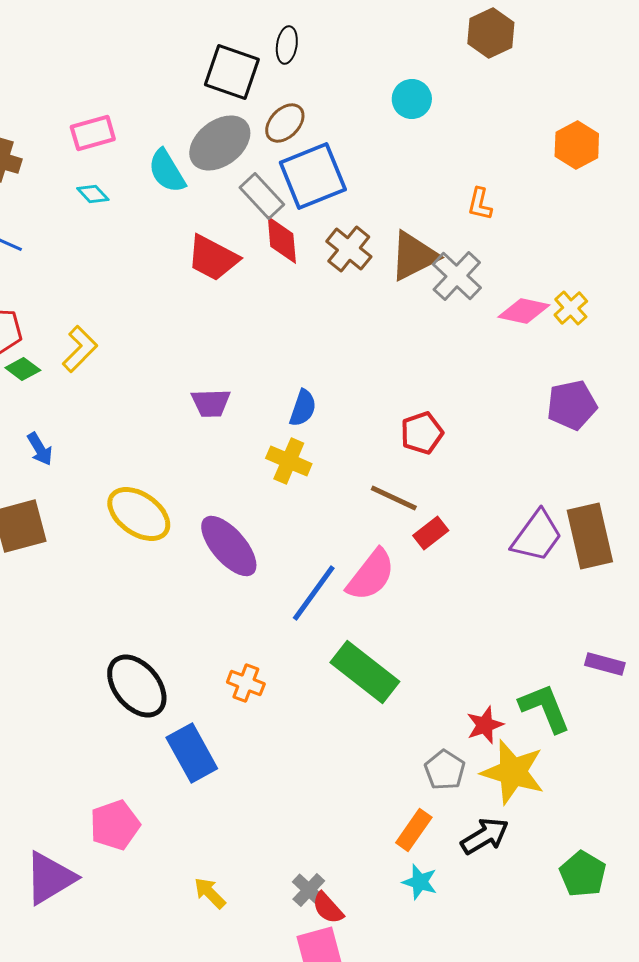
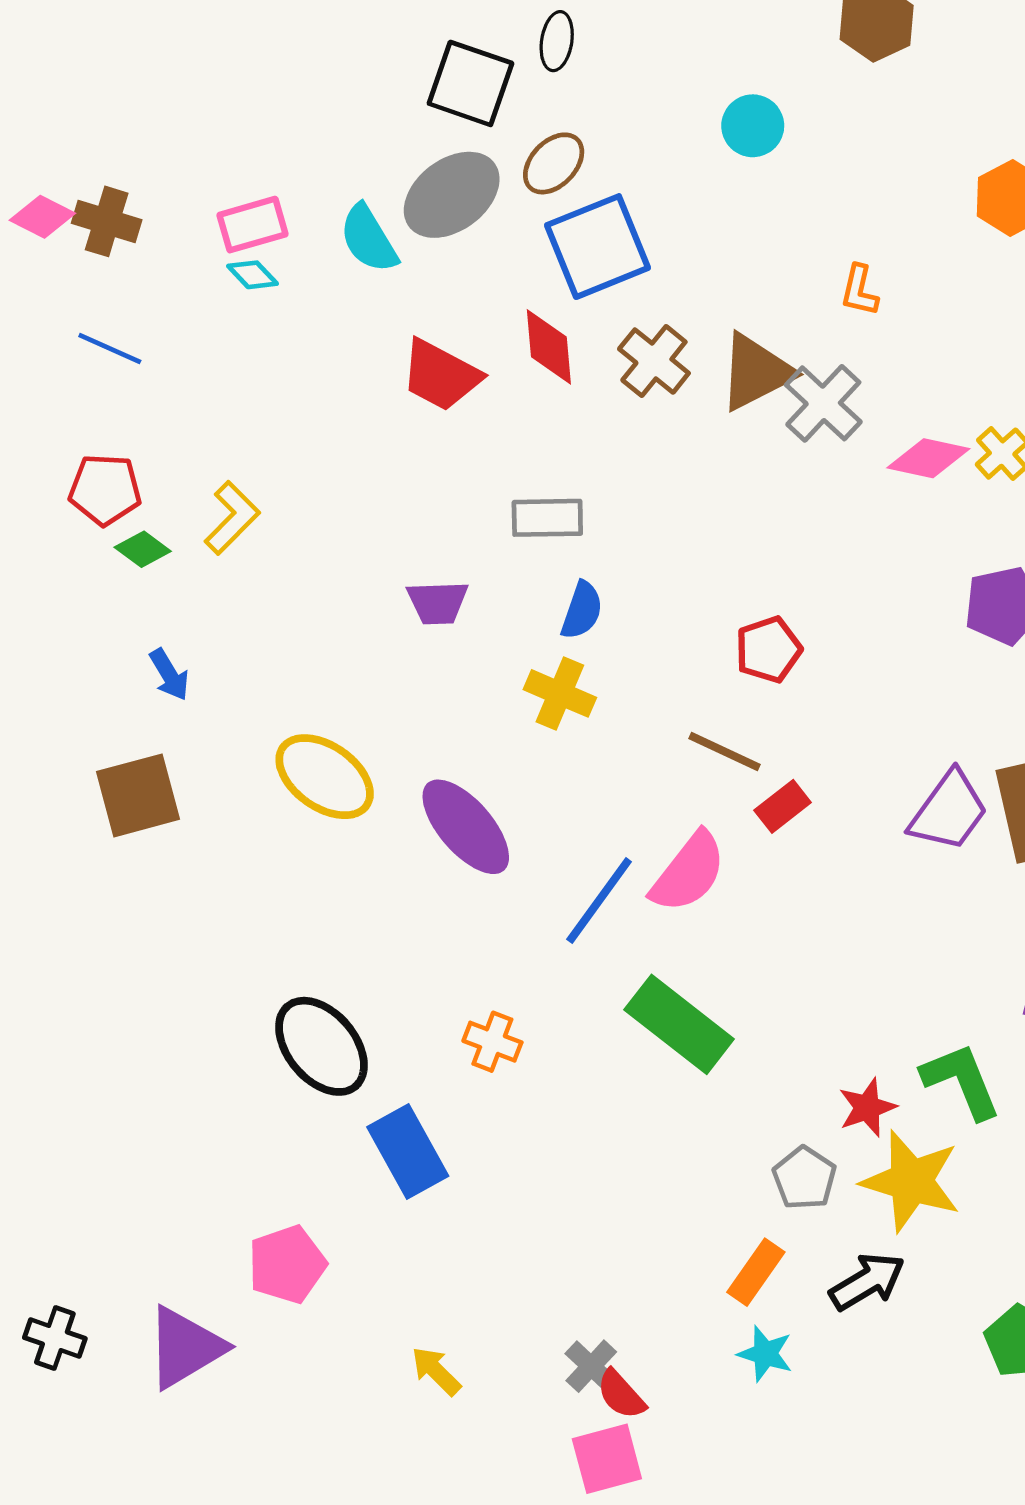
pink rectangle: (93, 133) -> (252, 225), moved
gray rectangle: (262, 196) -> (547, 518), moved, turned -48

